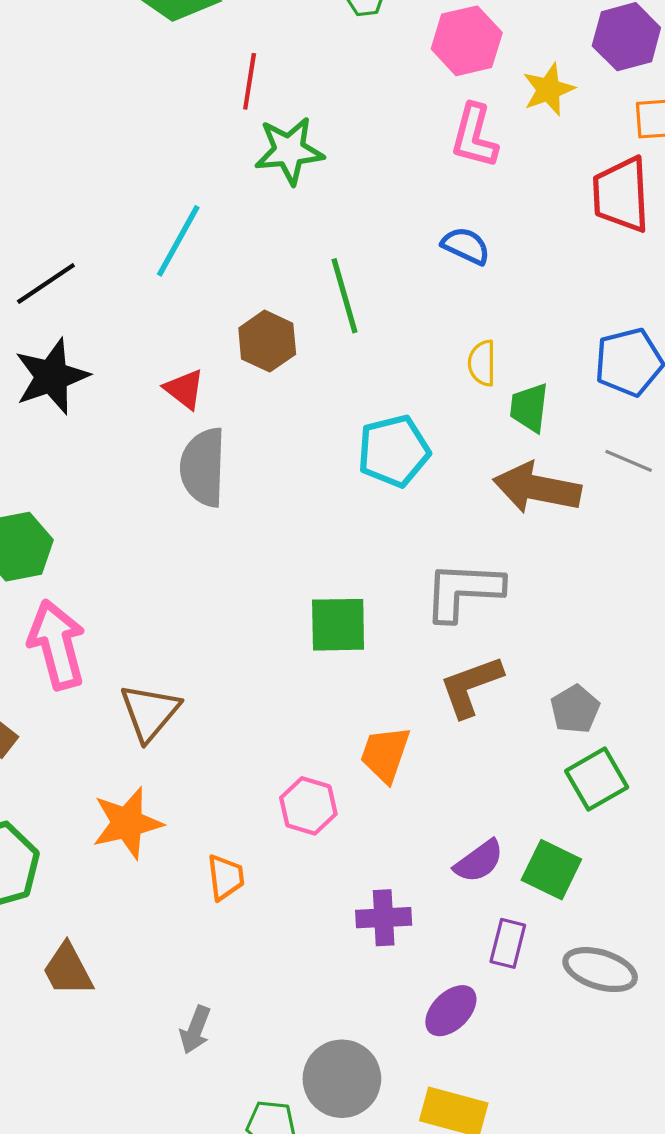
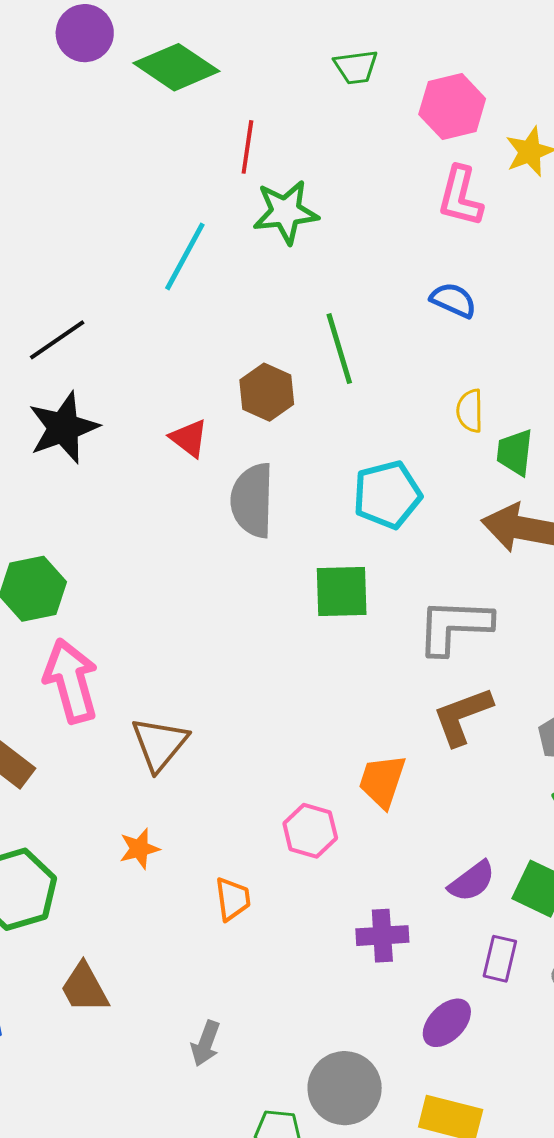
cyan line: (178, 241) -> (185, 256), moved
gray semicircle: (203, 467) -> (252, 500), moved
green square: (338, 625) -> (342, 591), moved
orange star: (127, 823) -> (139, 849), size x0.6

